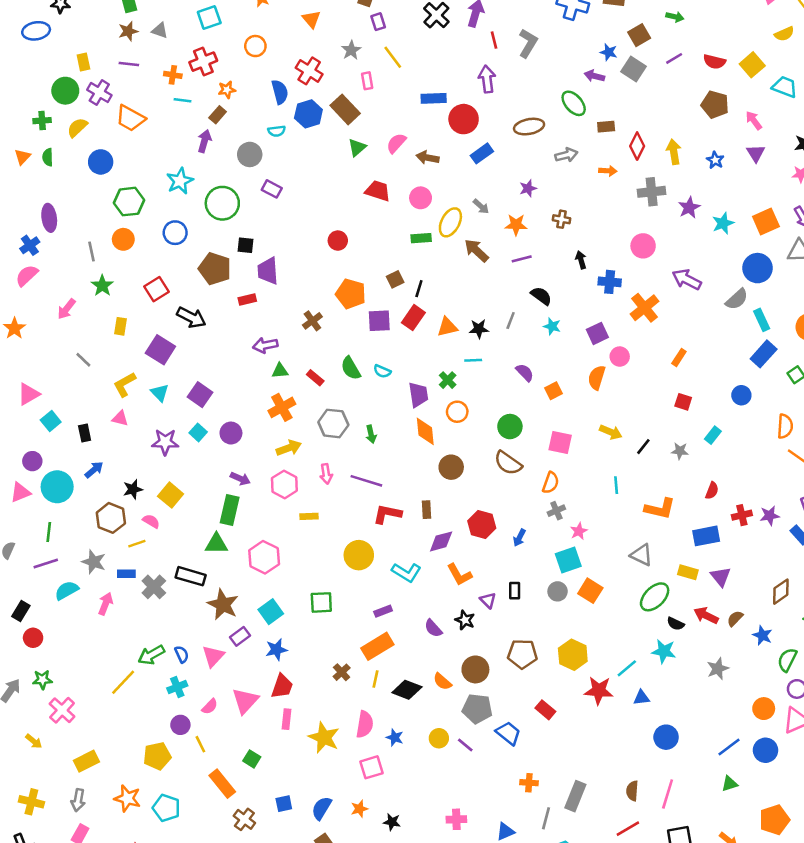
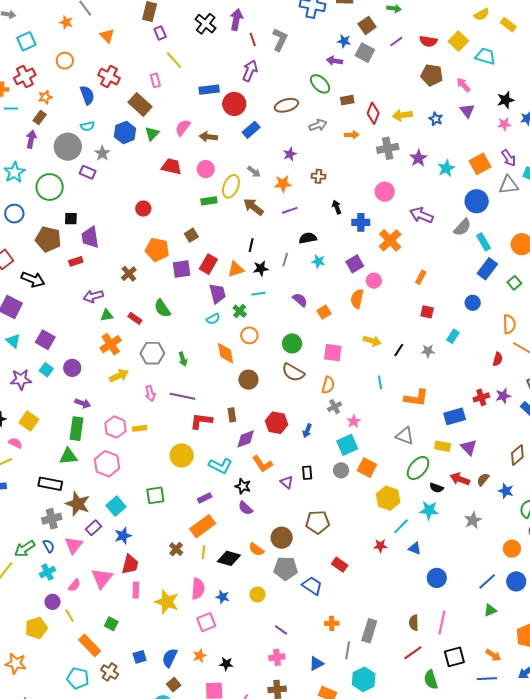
gray star: (351, 50) -> (102, 153), moved
purple arrow: (487, 79) -> (250, 71), turned 35
blue hexagon: (308, 114) -> (125, 133), moved
yellow arrow: (674, 152) -> (402, 115), turned -84
gray circle: (250, 154) -> (68, 147), size x1.4
black line: (419, 289) -> (251, 245), moved
black semicircle: (541, 296) -> (308, 238), turned -42
cyan semicircle: (382, 371) -> (213, 319), moved, turned -48
purple trapezoid: (418, 395) -> (217, 294), moved
pink hexagon: (284, 484) -> (115, 427), moved
red semicircle: (712, 491) -> (498, 359), moved
gray cross: (154, 587) -> (52, 519), moved, turned 36
black star: (465, 620) -> (243, 486), moved
yellow hexagon: (573, 655) -> (388, 498), moved
red star: (599, 691) -> (380, 546), size x0.6
blue triangle: (641, 698) -> (415, 548), turned 32
purple line: (465, 745) -> (281, 630), moved
cyan pentagon: (166, 808) -> (78, 678), moved

